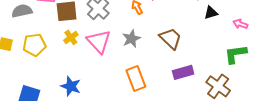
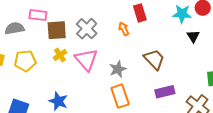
black triangle: (211, 13) -> (193, 36), turned -48
gray star: (131, 39) -> (118, 69), moved

